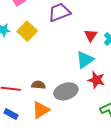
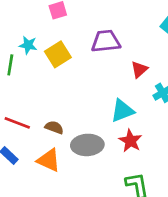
red triangle: (91, 35) -> (139, 69), moved
orange triangle: (41, 110) -> (49, 160), turned 42

